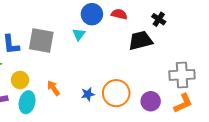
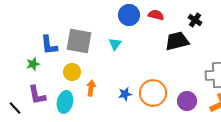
cyan triangle: (79, 34) -> (115, 44), moved
yellow circle: (20, 80) -> (72, 72), moved
orange arrow: (53, 88) -> (91, 88), turned 42

